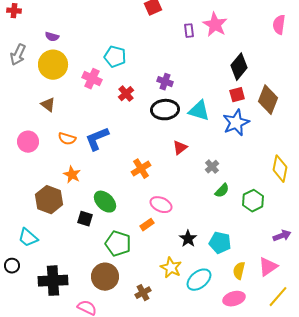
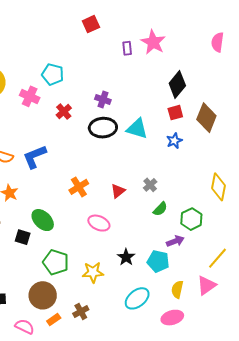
blue star: (236, 123) -> (174, 141), size x0.6
red triangle: (180, 148) -> (118, 191), moved
orange rectangle: (147, 225) -> (54, 320), moved
purple arrow: (282, 236) -> (175, 241), moved
yellow star: (171, 268) -> (93, 272), moved, turned -30
yellow line: (278, 297) -> (217, 258), moved

